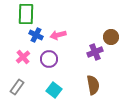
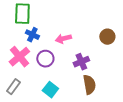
pink arrow: (58, 35) -> (63, 39), moved
purple cross: (95, 52) -> (81, 62), moved
pink cross: (23, 57) -> (19, 57), size x1.5

